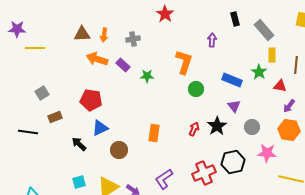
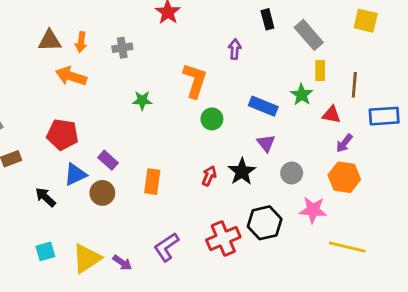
purple rectangle: (123, 65) -> (108, 160), moved
brown circle: (119, 150) -> (102, 193), moved

